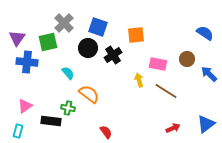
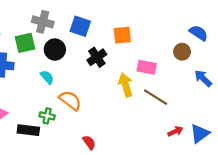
gray cross: (64, 23) -> (43, 22), turned -30
black circle: (88, 48) -> (55, 49), moved
brown circle: (187, 59) -> (182, 52), moved
yellow arrow: (139, 80) -> (126, 85), size x1.5
red arrow: (173, 128) -> (175, 131), moved

